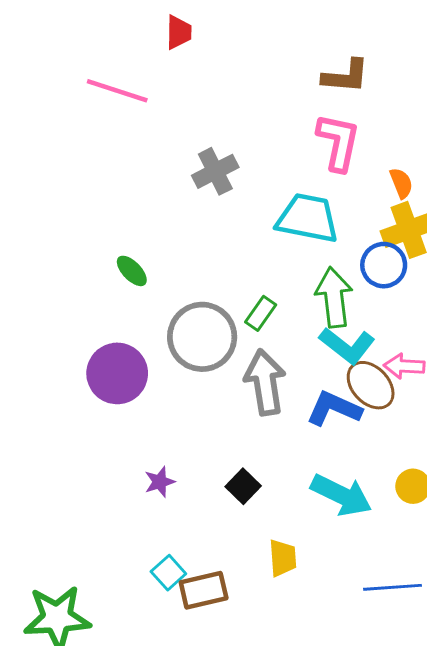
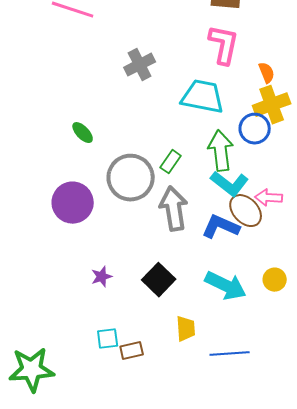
black square: (243, 486) -> (159, 280), size x1.4
cyan square: (168, 573) -> (108, 339), turned 35
blue line: (392, 587) -> (230, 354), moved
brown rectangle: (204, 590) -> (132, 351), size x0.7

